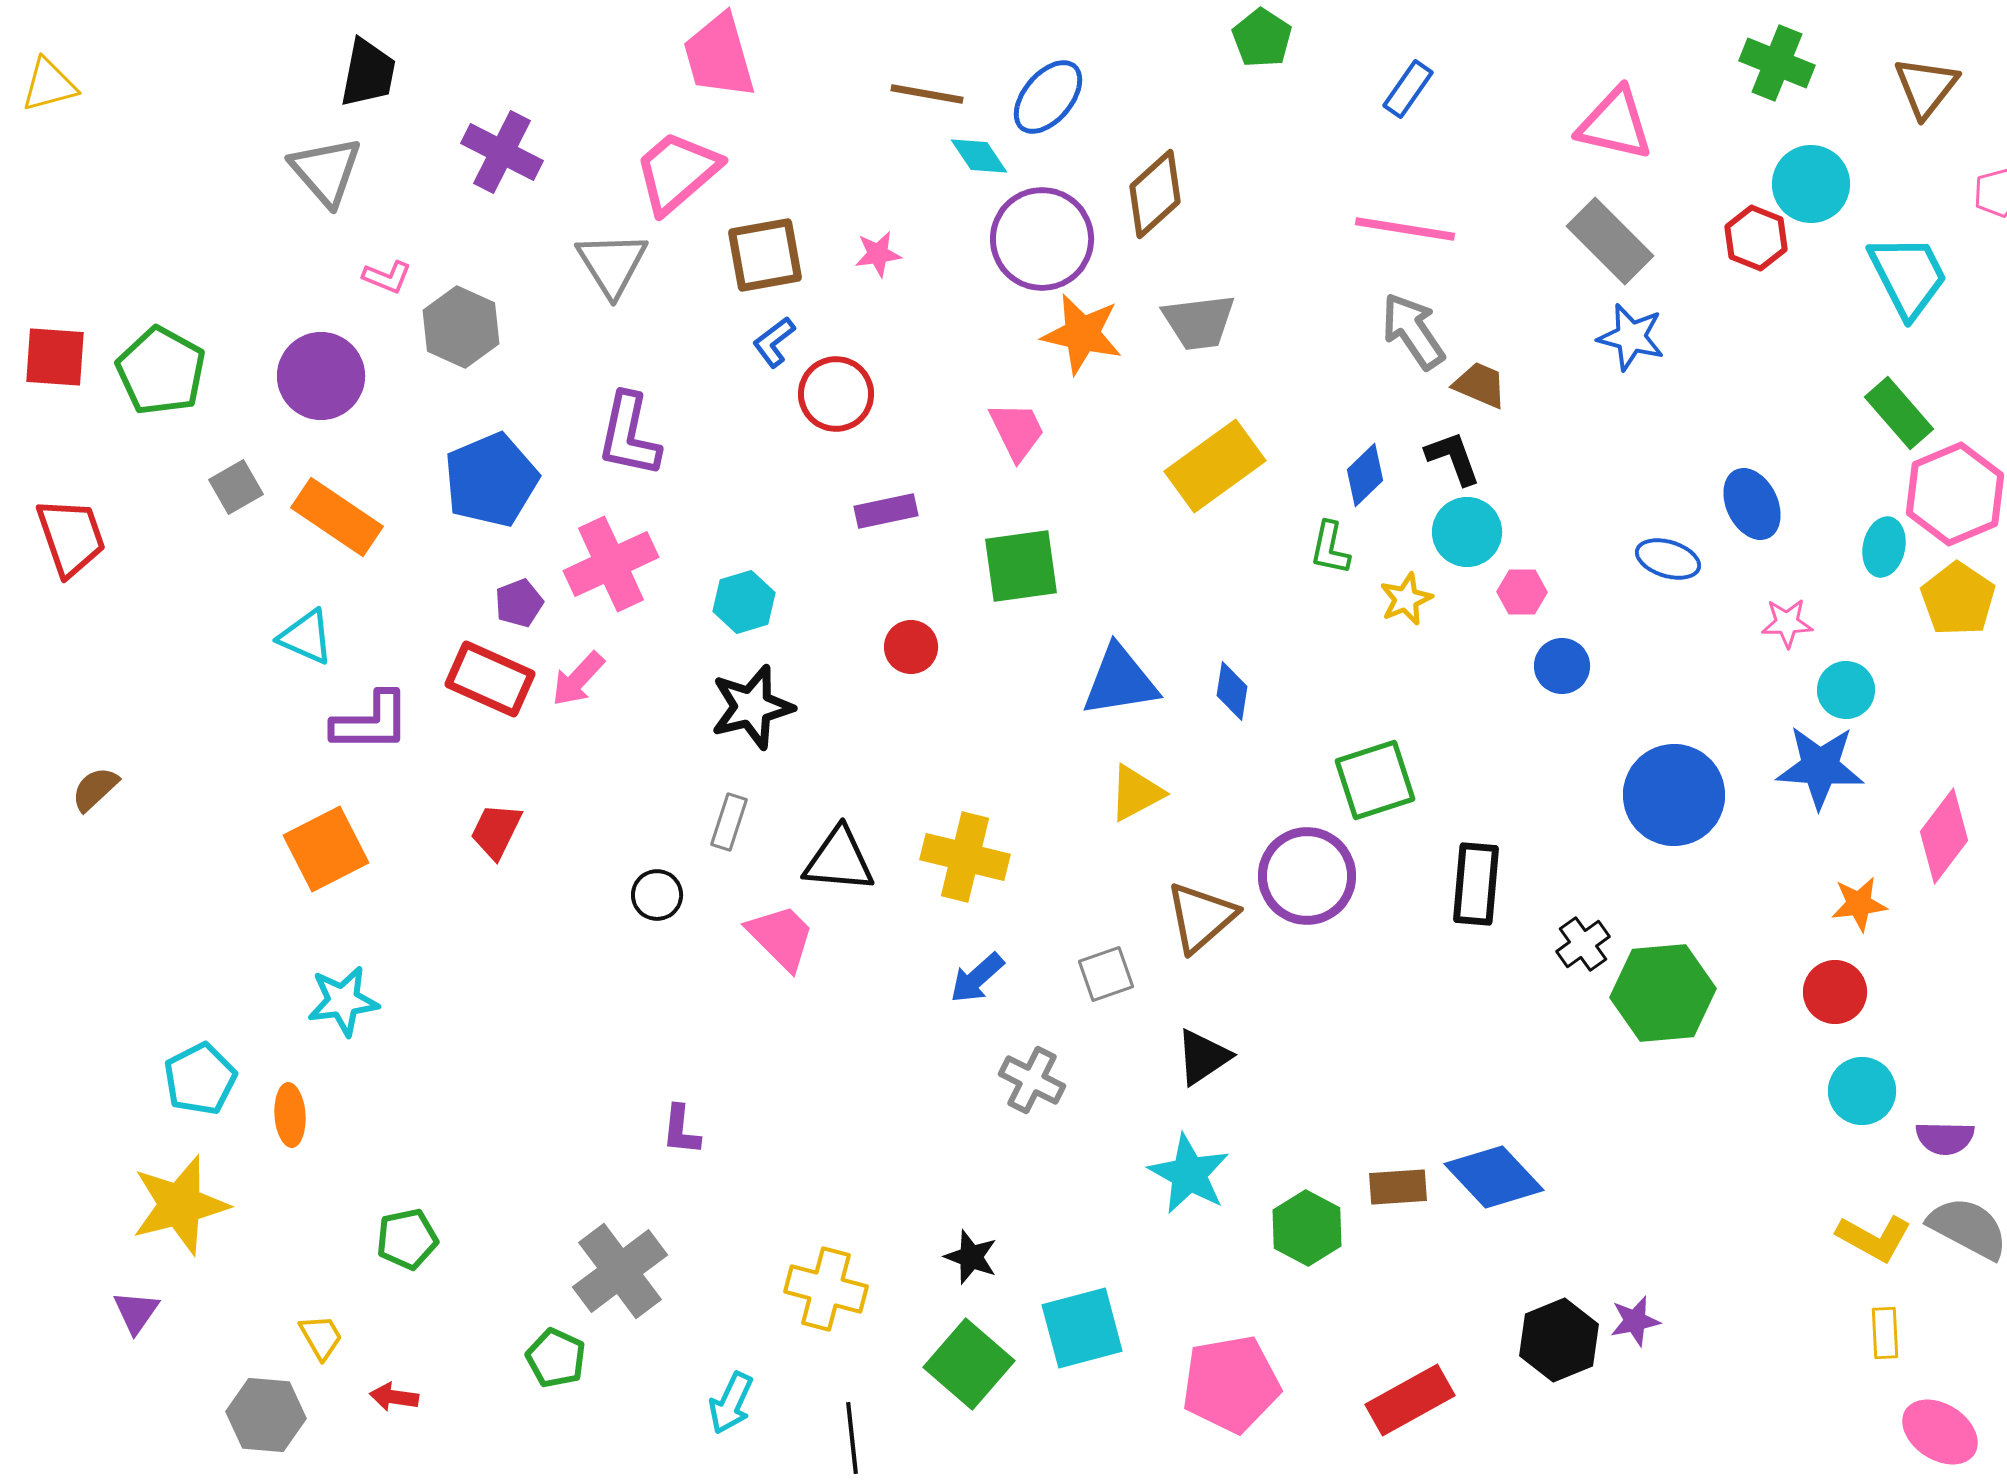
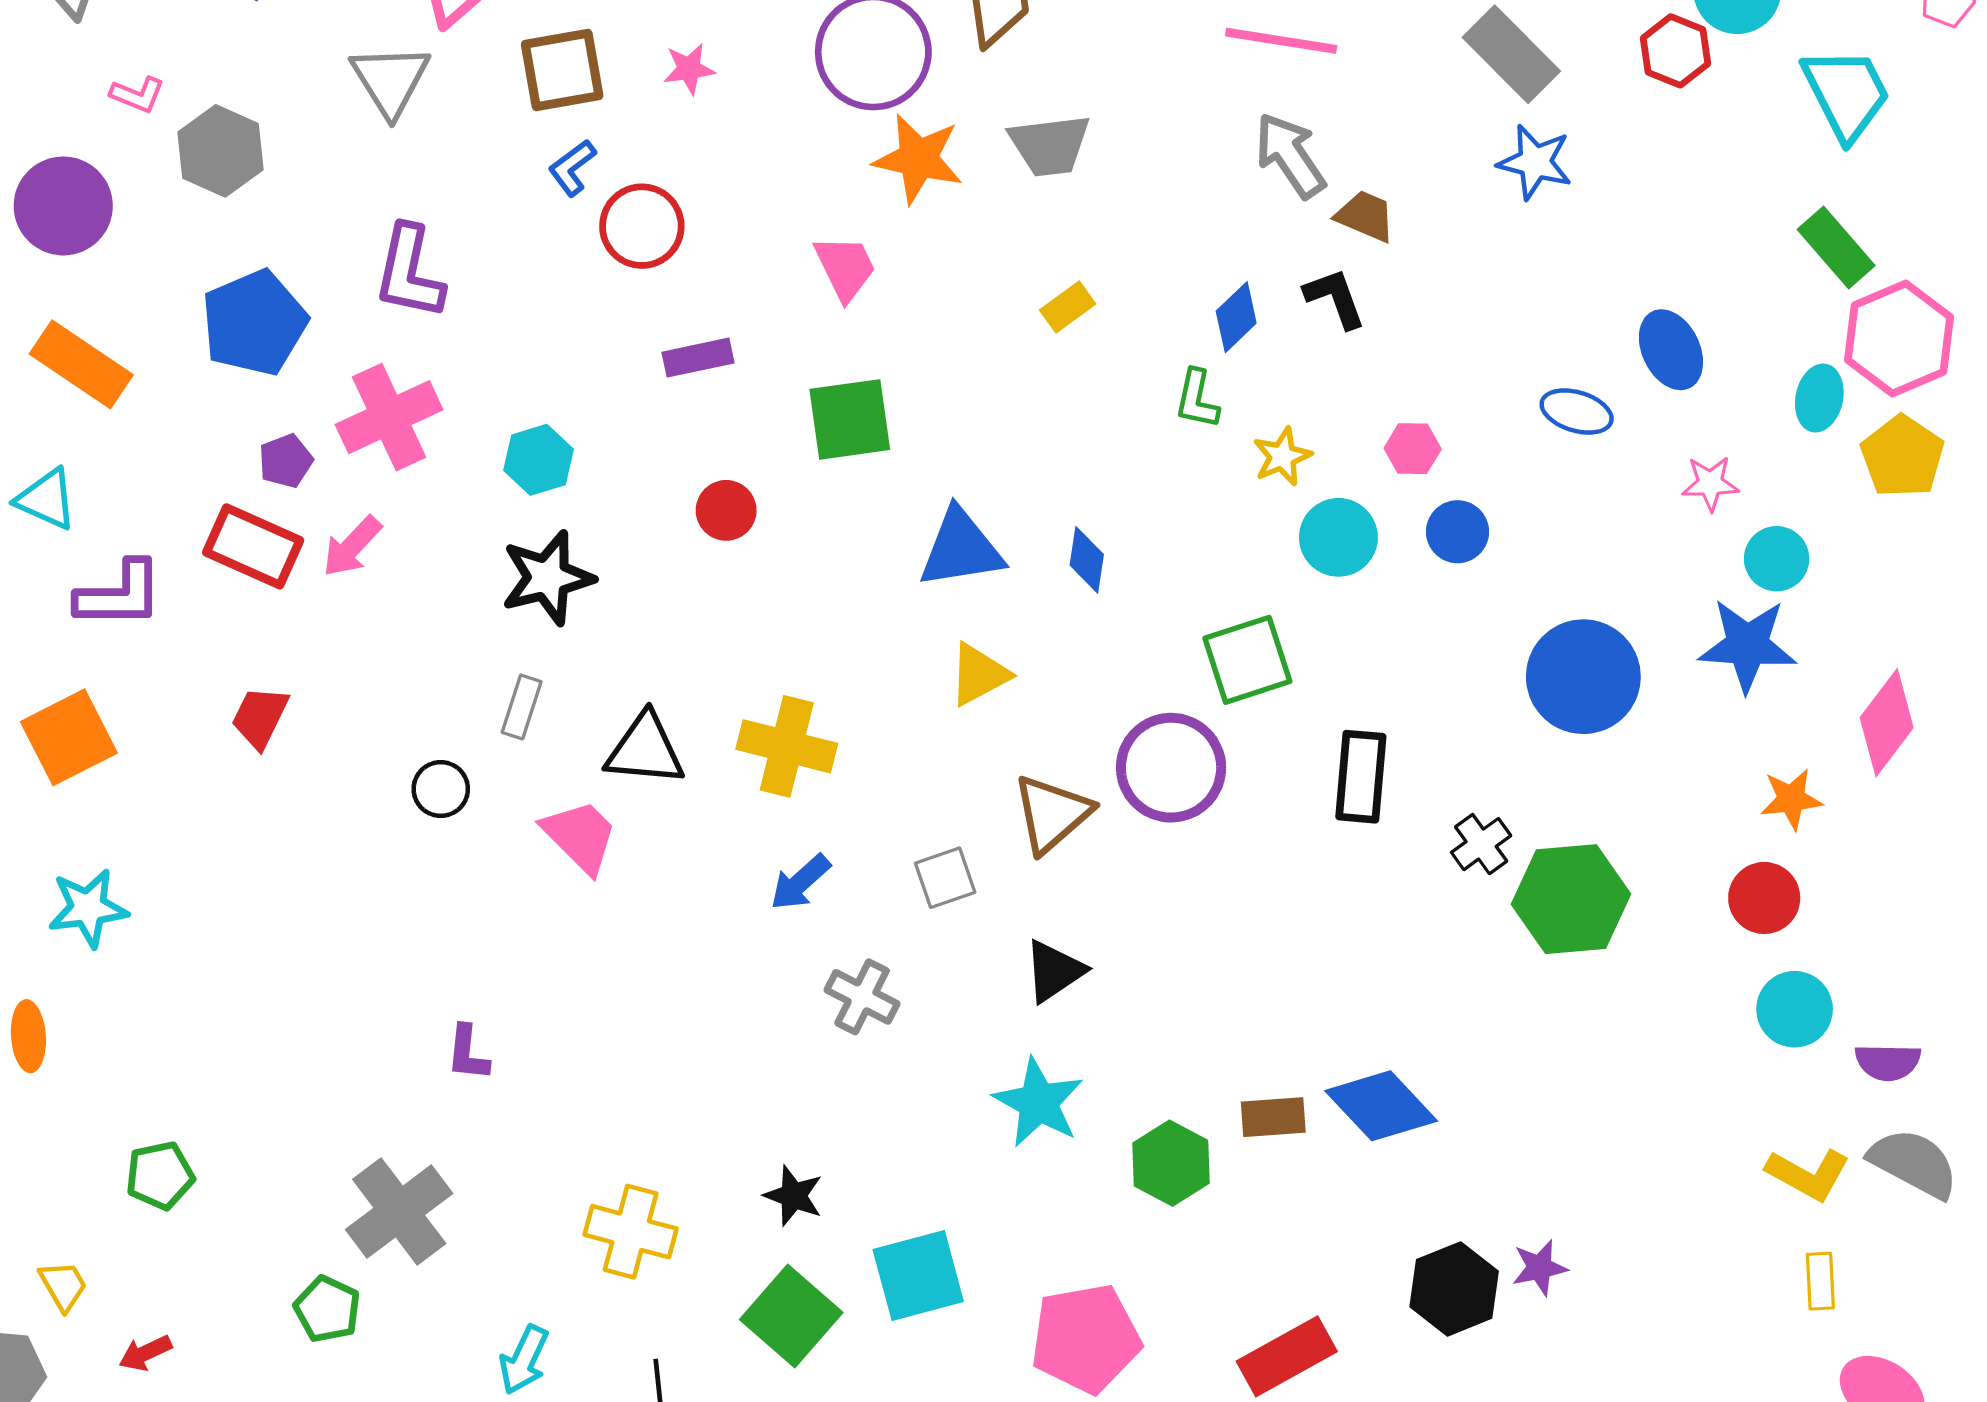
yellow rectangle: (1215, 466) -> (1068, 307), size x0.5
cyan circle: (1467, 532) -> (1338, 537), moved
red arrow: (394, 1397) -> (145, 1353), turned -33

